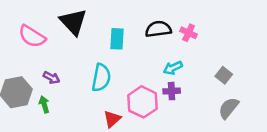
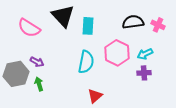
cyan rectangle: (117, 39) -> (88, 26), moved
purple arrow: (51, 78) -> (37, 62), moved
pink hexagon: (142, 102) -> (117, 53), moved

